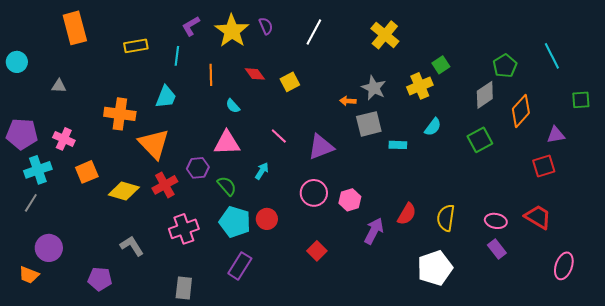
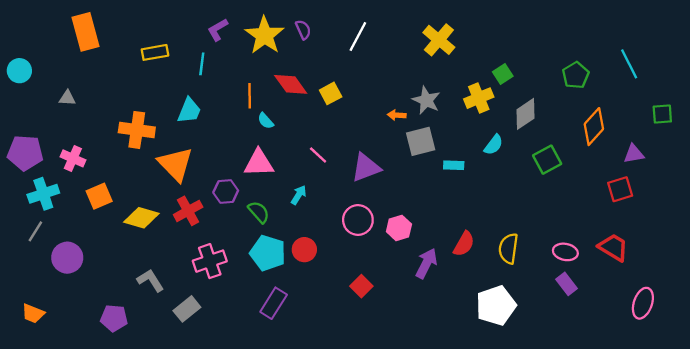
red diamond: (255, 74) -> (291, 84), size x1.4
orange line: (211, 75) -> (250, 96), moved
gray diamond: (485, 95) -> (525, 114), moved
purple circle: (49, 248) -> (67, 258), moved
gray rectangle: (184, 288) -> (187, 309), moved, turned 45

